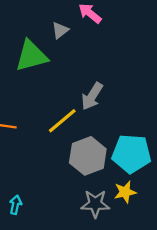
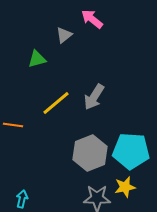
green triangle: (31, 56) -> (37, 59), size x0.6
yellow line: (62, 121) -> (56, 103), moved

